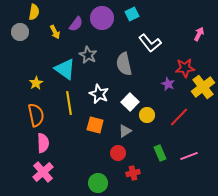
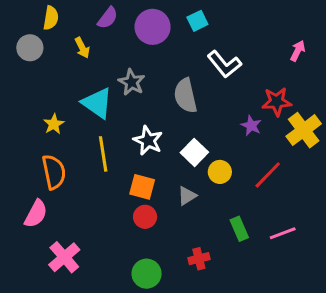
purple semicircle: (76, 24) -> (108, 18), moved
pink semicircle: (43, 143) -> (36, 214), moved, turned 30
red circle: (118, 153) -> (145, 217), moved

